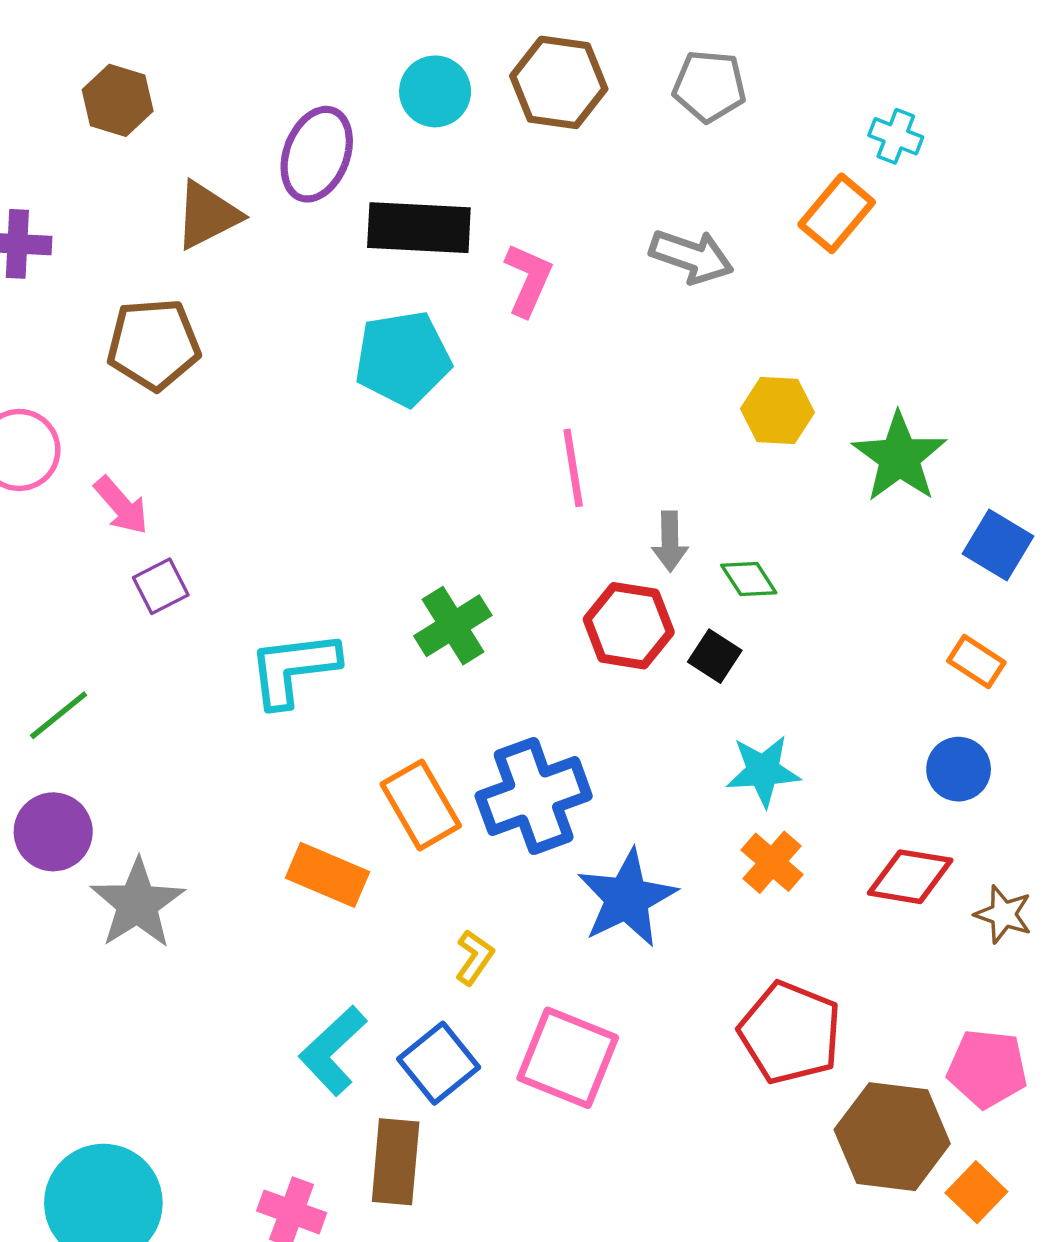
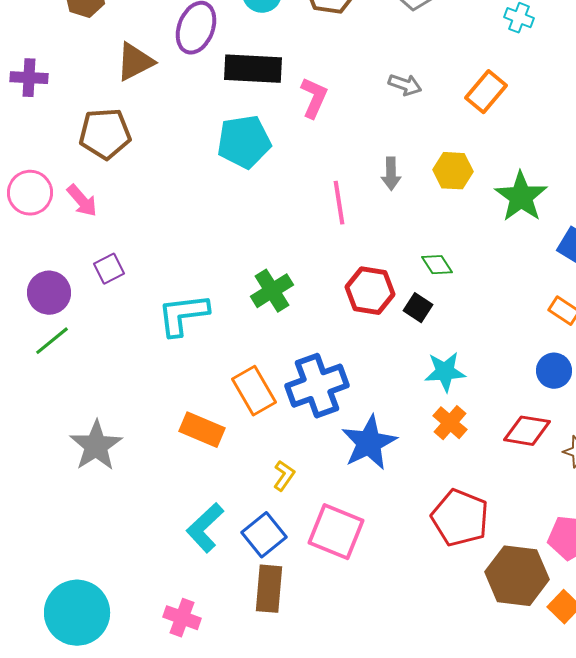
orange rectangle: (837, 213) -> (486, 92), moved
gray arrow: (691, 256) -> (405, 85), size x0.7
pink arrow: (121, 506) -> (82, 201), moved
gray arrow: (670, 541) -> (391, 174), moved
purple circle: (53, 832) -> (49, 293), moved
brown rectangle: (396, 1162) -> (269, 589), moved

